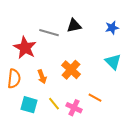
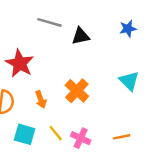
blue star: (112, 28) -> (128, 29), moved
gray line: (49, 33) -> (49, 22), moved
orange line: (95, 98) -> (122, 137), moved, turned -40

